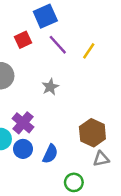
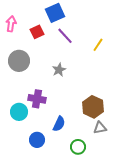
yellow line: (89, 51) -> (98, 45), moved
purple cross: (23, 123) -> (37, 99), turned -30
blue circle: (23, 149) -> (37, 140), moved

